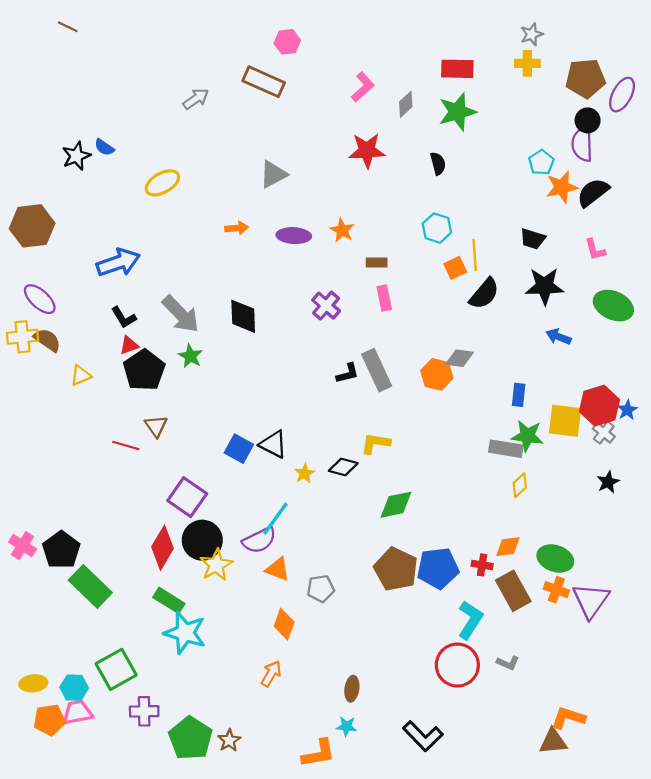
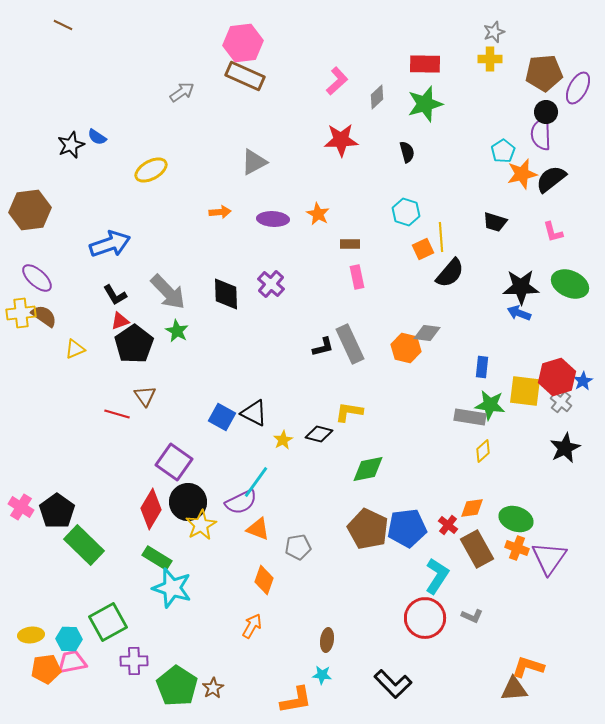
pink hexagon: (287, 42) -> (243, 43), moved, size x1.6
black star: (545, 286) -> (521, 287), moved
purple cross: (326, 306) -> (271, 284), moved
black star: (608, 482) -> (565, 448), size x1.4
red cross: (482, 565) -> (448, 525), turned 30

